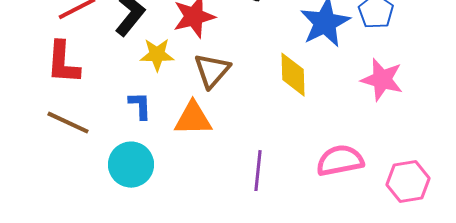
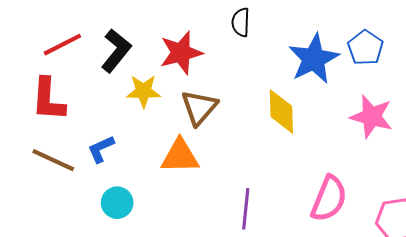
blue L-shape: (140, 106) -> (101, 149), moved, turned -112
pink semicircle: (340, 161) -> (329, 199), turned 123
cyan circle: (131, 165) -> (117, 203), size x0.7

